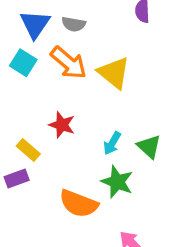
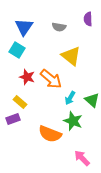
gray semicircle: (74, 24) -> (59, 27), moved
orange arrow: (69, 63) -> (51, 79), moved
red star: (62, 125) -> (27, 77), moved

